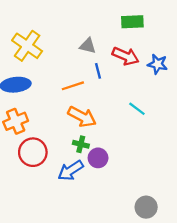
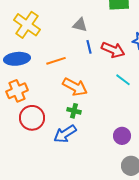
red arrow: (125, 56) -> (113, 50), moved
orange line: (73, 86) -> (56, 61), moved
purple circle: (98, 158) -> (122, 136), moved

